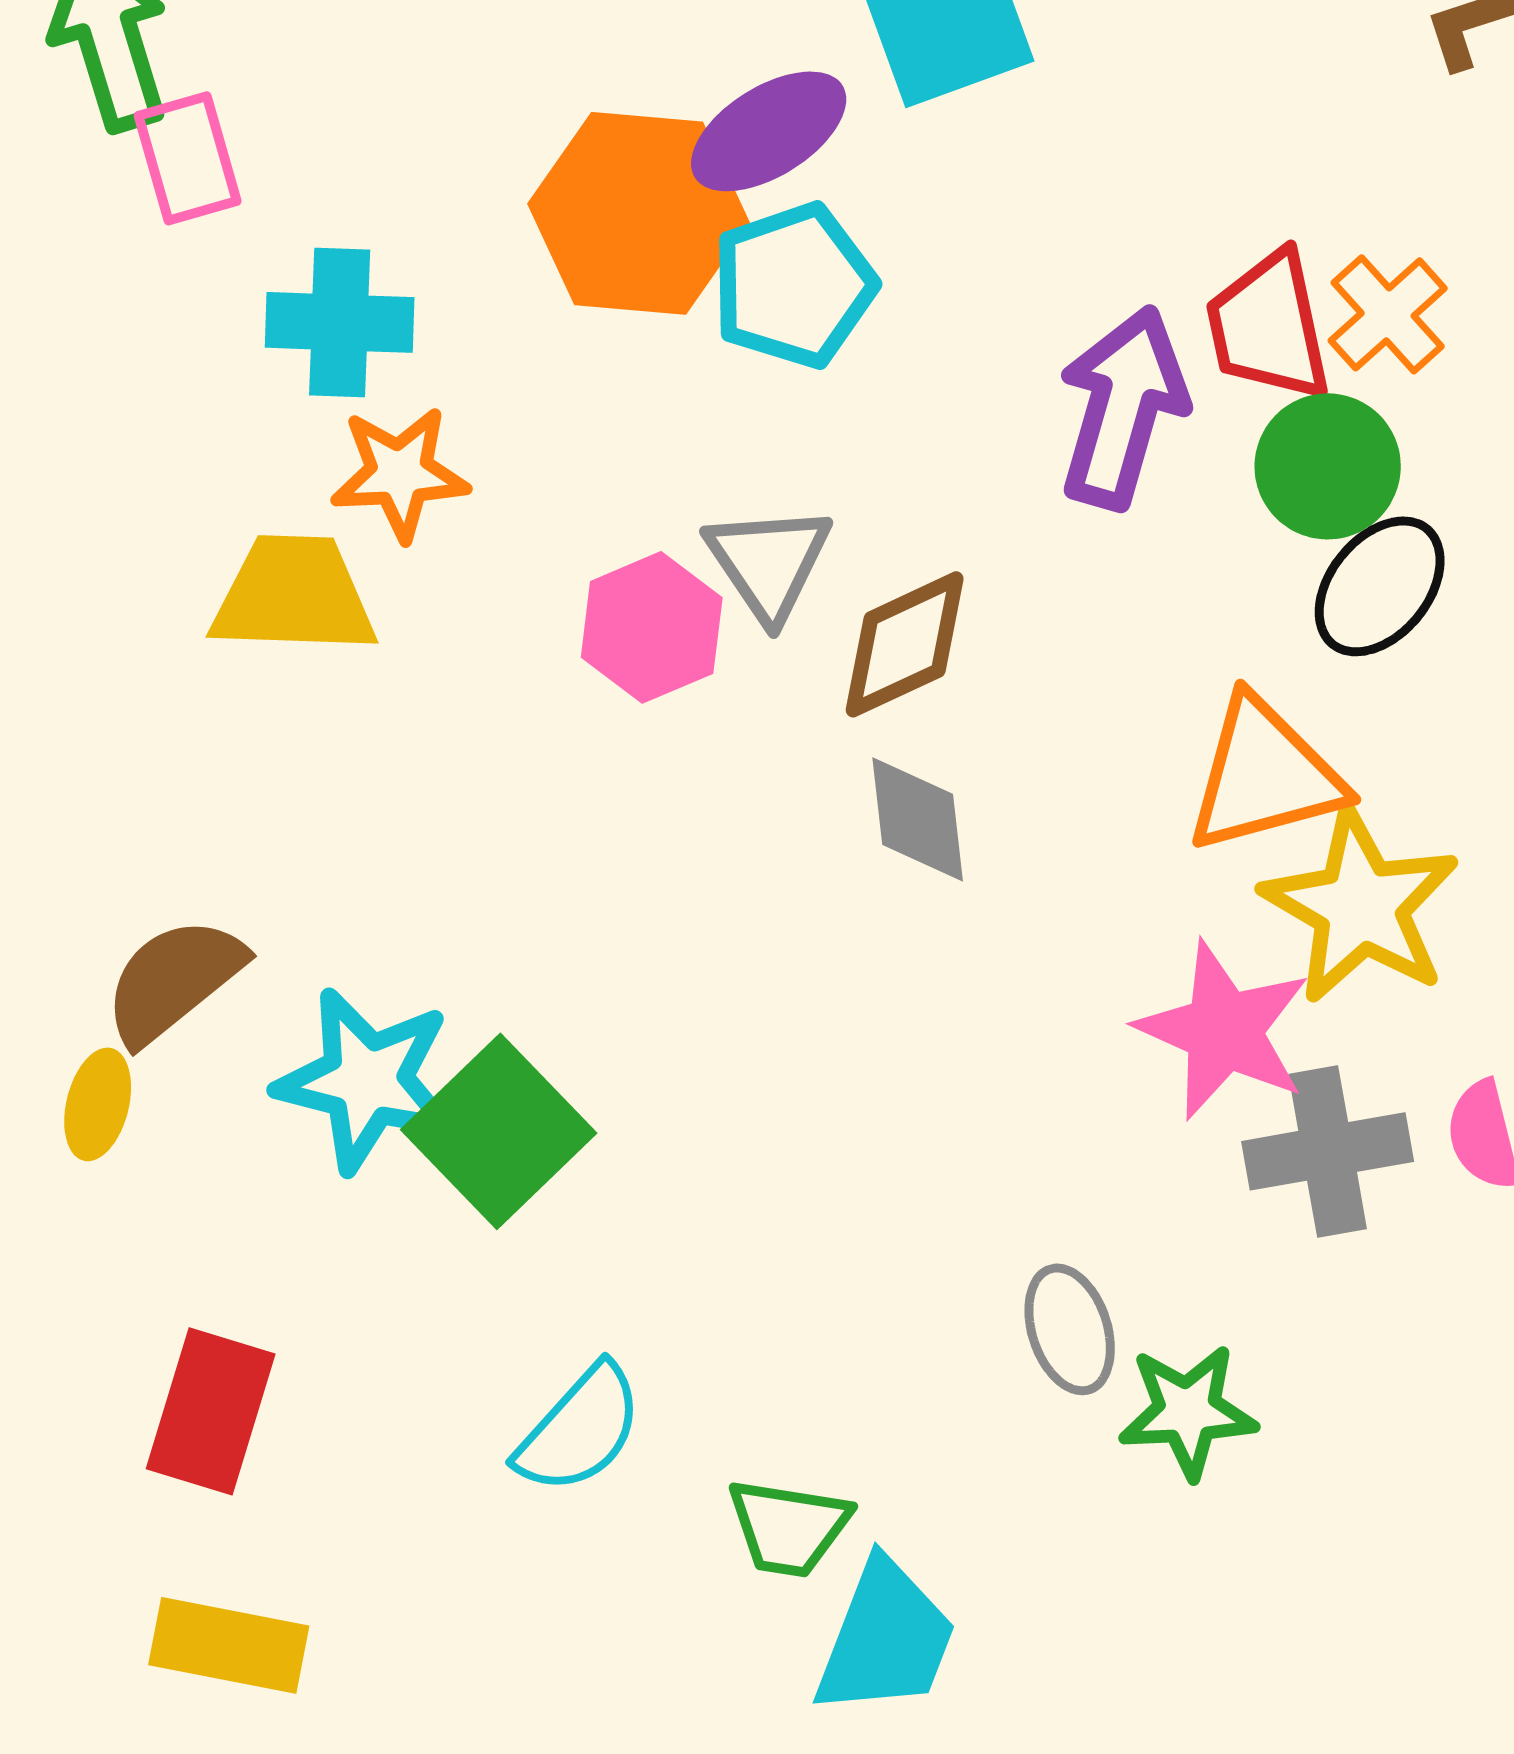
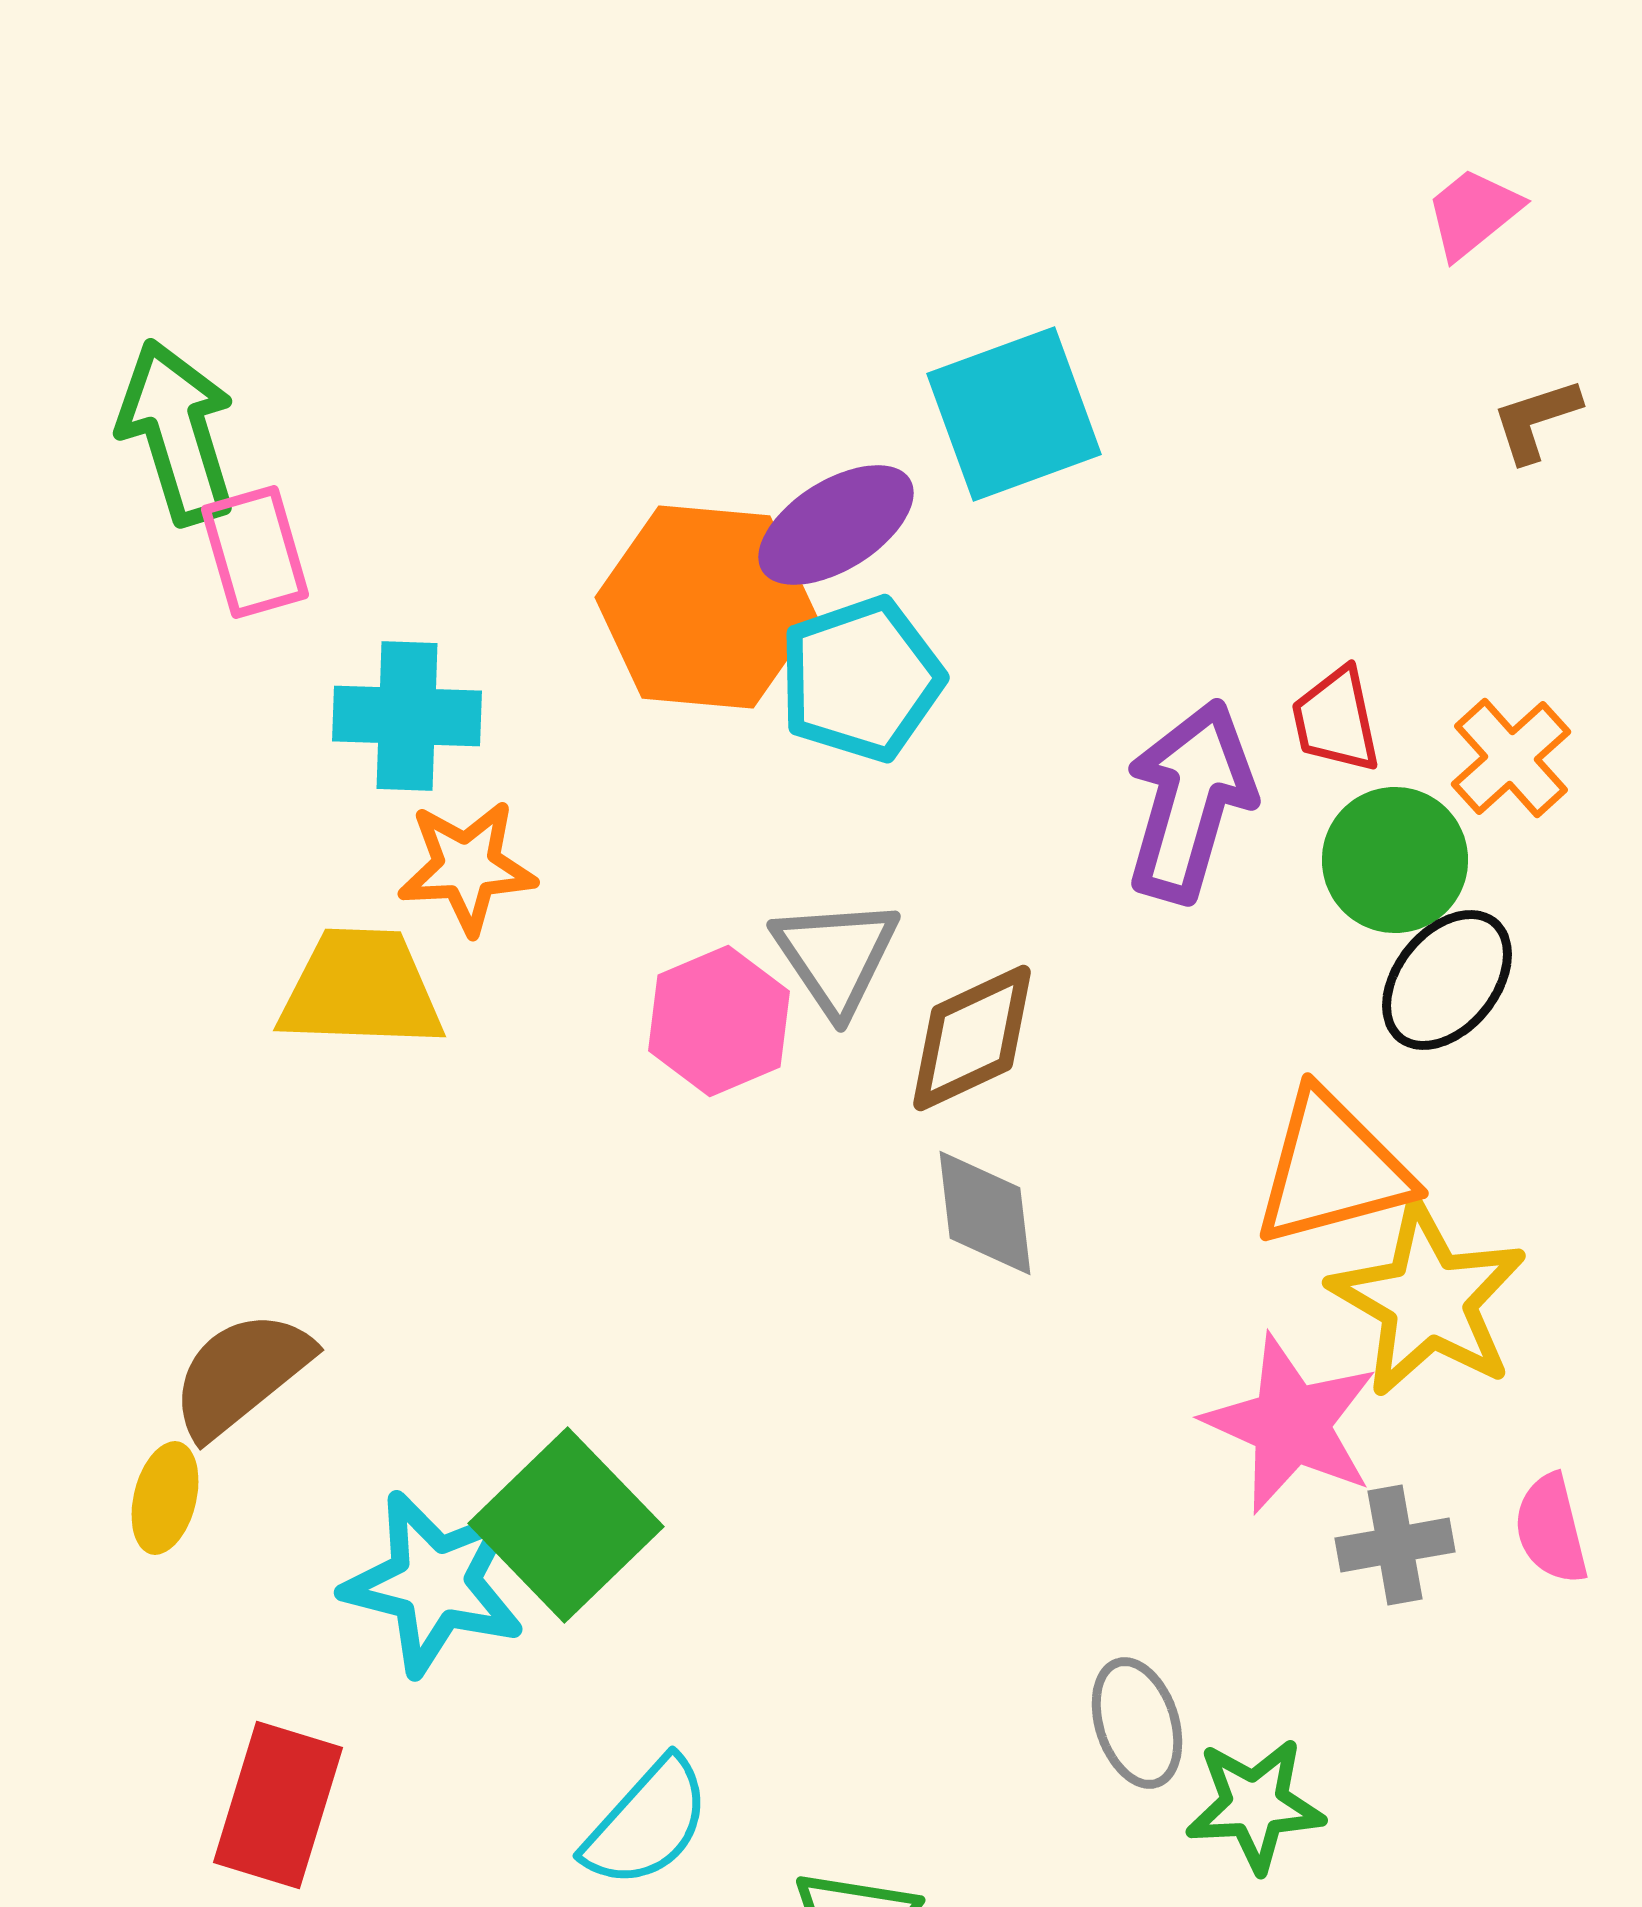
orange cross: (1388, 314) -> (1511, 758), moved
red trapezoid: (1269, 326) -> (1336, 720), size x0.7
cyan star: (367, 1080) -> (434, 1583), moved
gray cross: (1328, 1151) -> (1395, 1545), size x0.7

